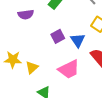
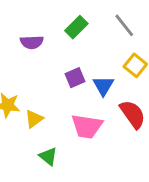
pink trapezoid: (69, 69) -> (87, 126), turned 30

